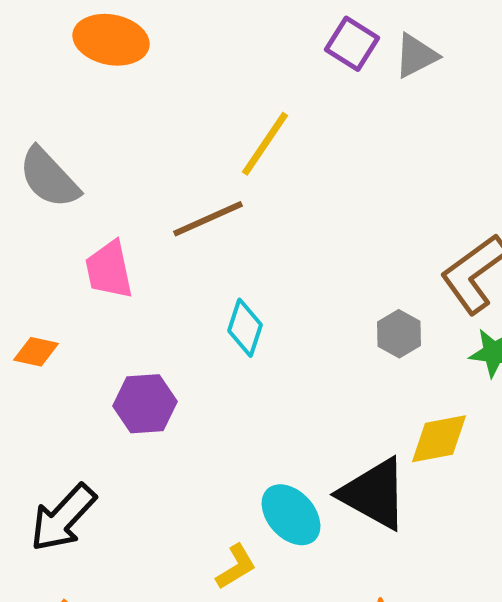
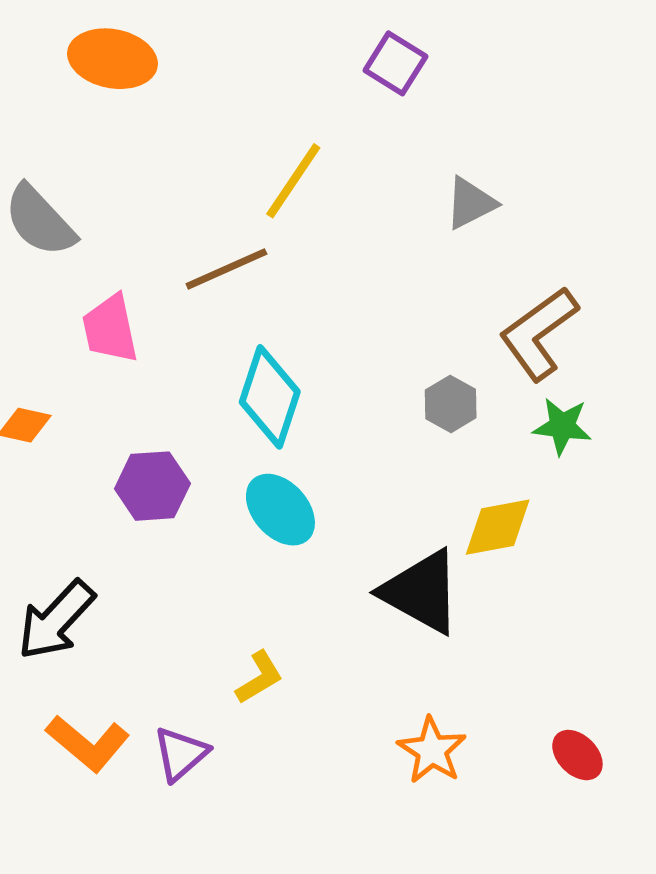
gray triangle: (416, 56) -> (471, 203), moved
cyan diamond: (245, 328) -> (270, 397), size x1.5
cyan ellipse: (291, 515) -> (280, 510), moved

